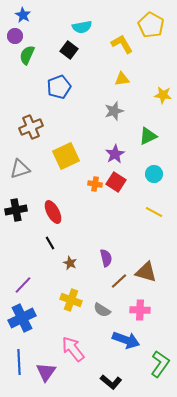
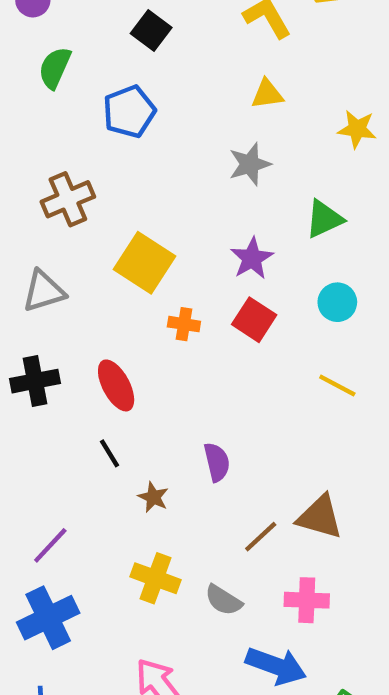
green semicircle: (27, 55) -> (55, 68), moved
yellow square: (66, 156) -> (145, 263), turned -32
orange cross: (95, 184) -> (184, 324), moved
purple semicircle: (106, 258) -> (217, 462), moved

